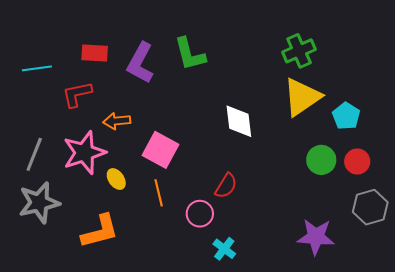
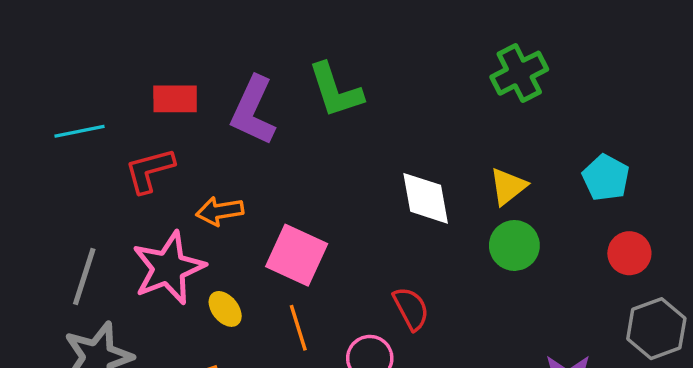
yellow triangle: (302, 97) -> (508, 186), moved, size x0.6
green circle: (321, 160) -> (514, 245), moved
red semicircle: (226, 186) -> (411, 308), turned -56

